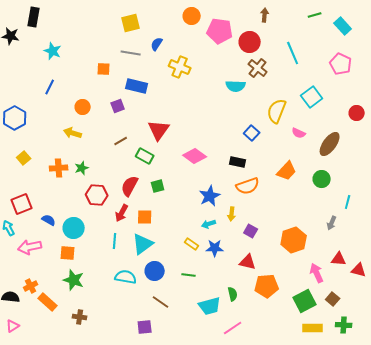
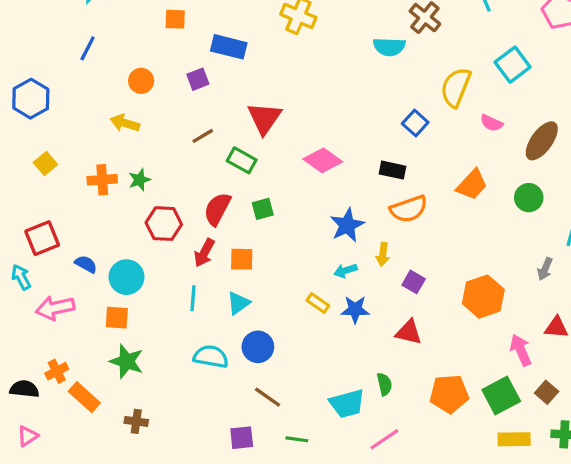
cyan triangle: (143, 244) -> (238, 303), size x0.7
green line: (189, 275) -> (297, 439), moved
orange pentagon: (267, 286) -> (449, 394), moved

